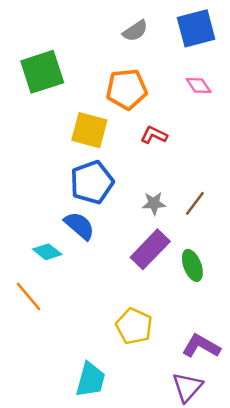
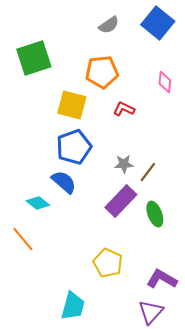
blue square: (196, 28) -> (158, 23), turned -36
pink diamond: (199, 85) -> (165, 82), moved, turned 40
brown line: (195, 203) -> (148, 172), moved

